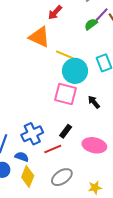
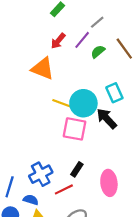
purple line: (101, 15) -> (82, 40), moved
yellow line: (65, 55) -> (62, 103), moved
black arrow: (94, 102) -> (107, 119), moved, size x1.5
pink ellipse: (94, 145) -> (109, 183), turned 75

